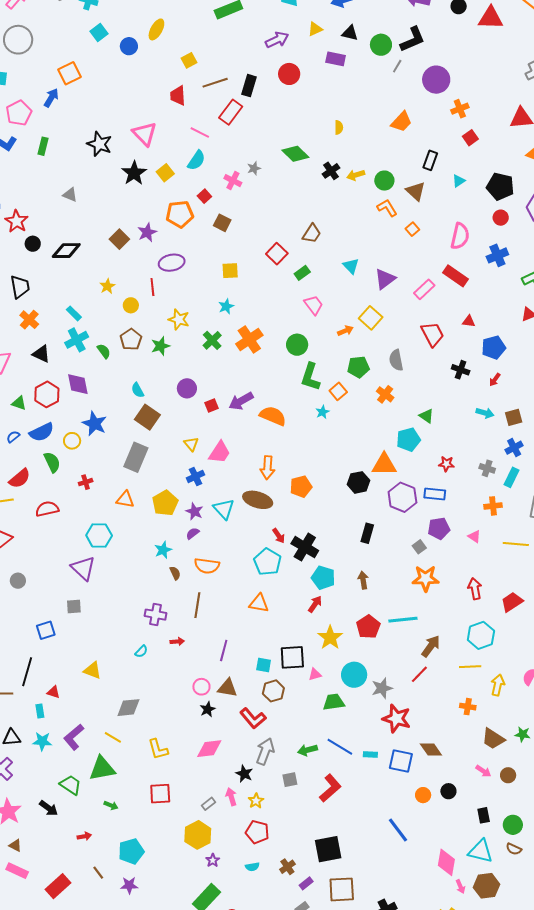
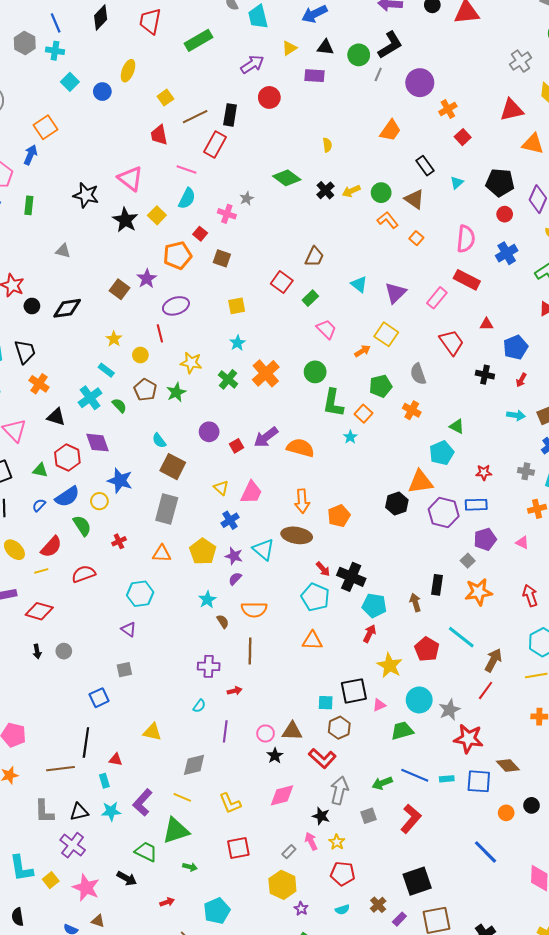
black rectangle: (430, 160) -> (425, 166), turned -48
cyan rectangle: (74, 313) -> (106, 370), moved
black rectangle: (367, 533) -> (437, 585), moved
purple triangle: (83, 568) -> (129, 629), size x0.6
cyan line: (403, 620) -> (461, 637), turned 52
purple line: (224, 650) -> (225, 731), moved

